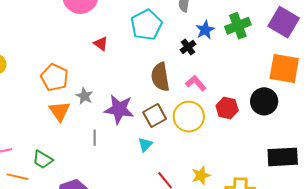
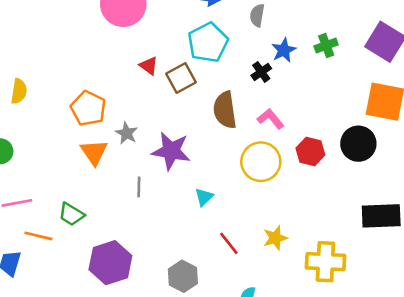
green cross: (238, 26) -> (326, 45), size x0.7
brown square: (155, 115) -> (181, 78), moved

